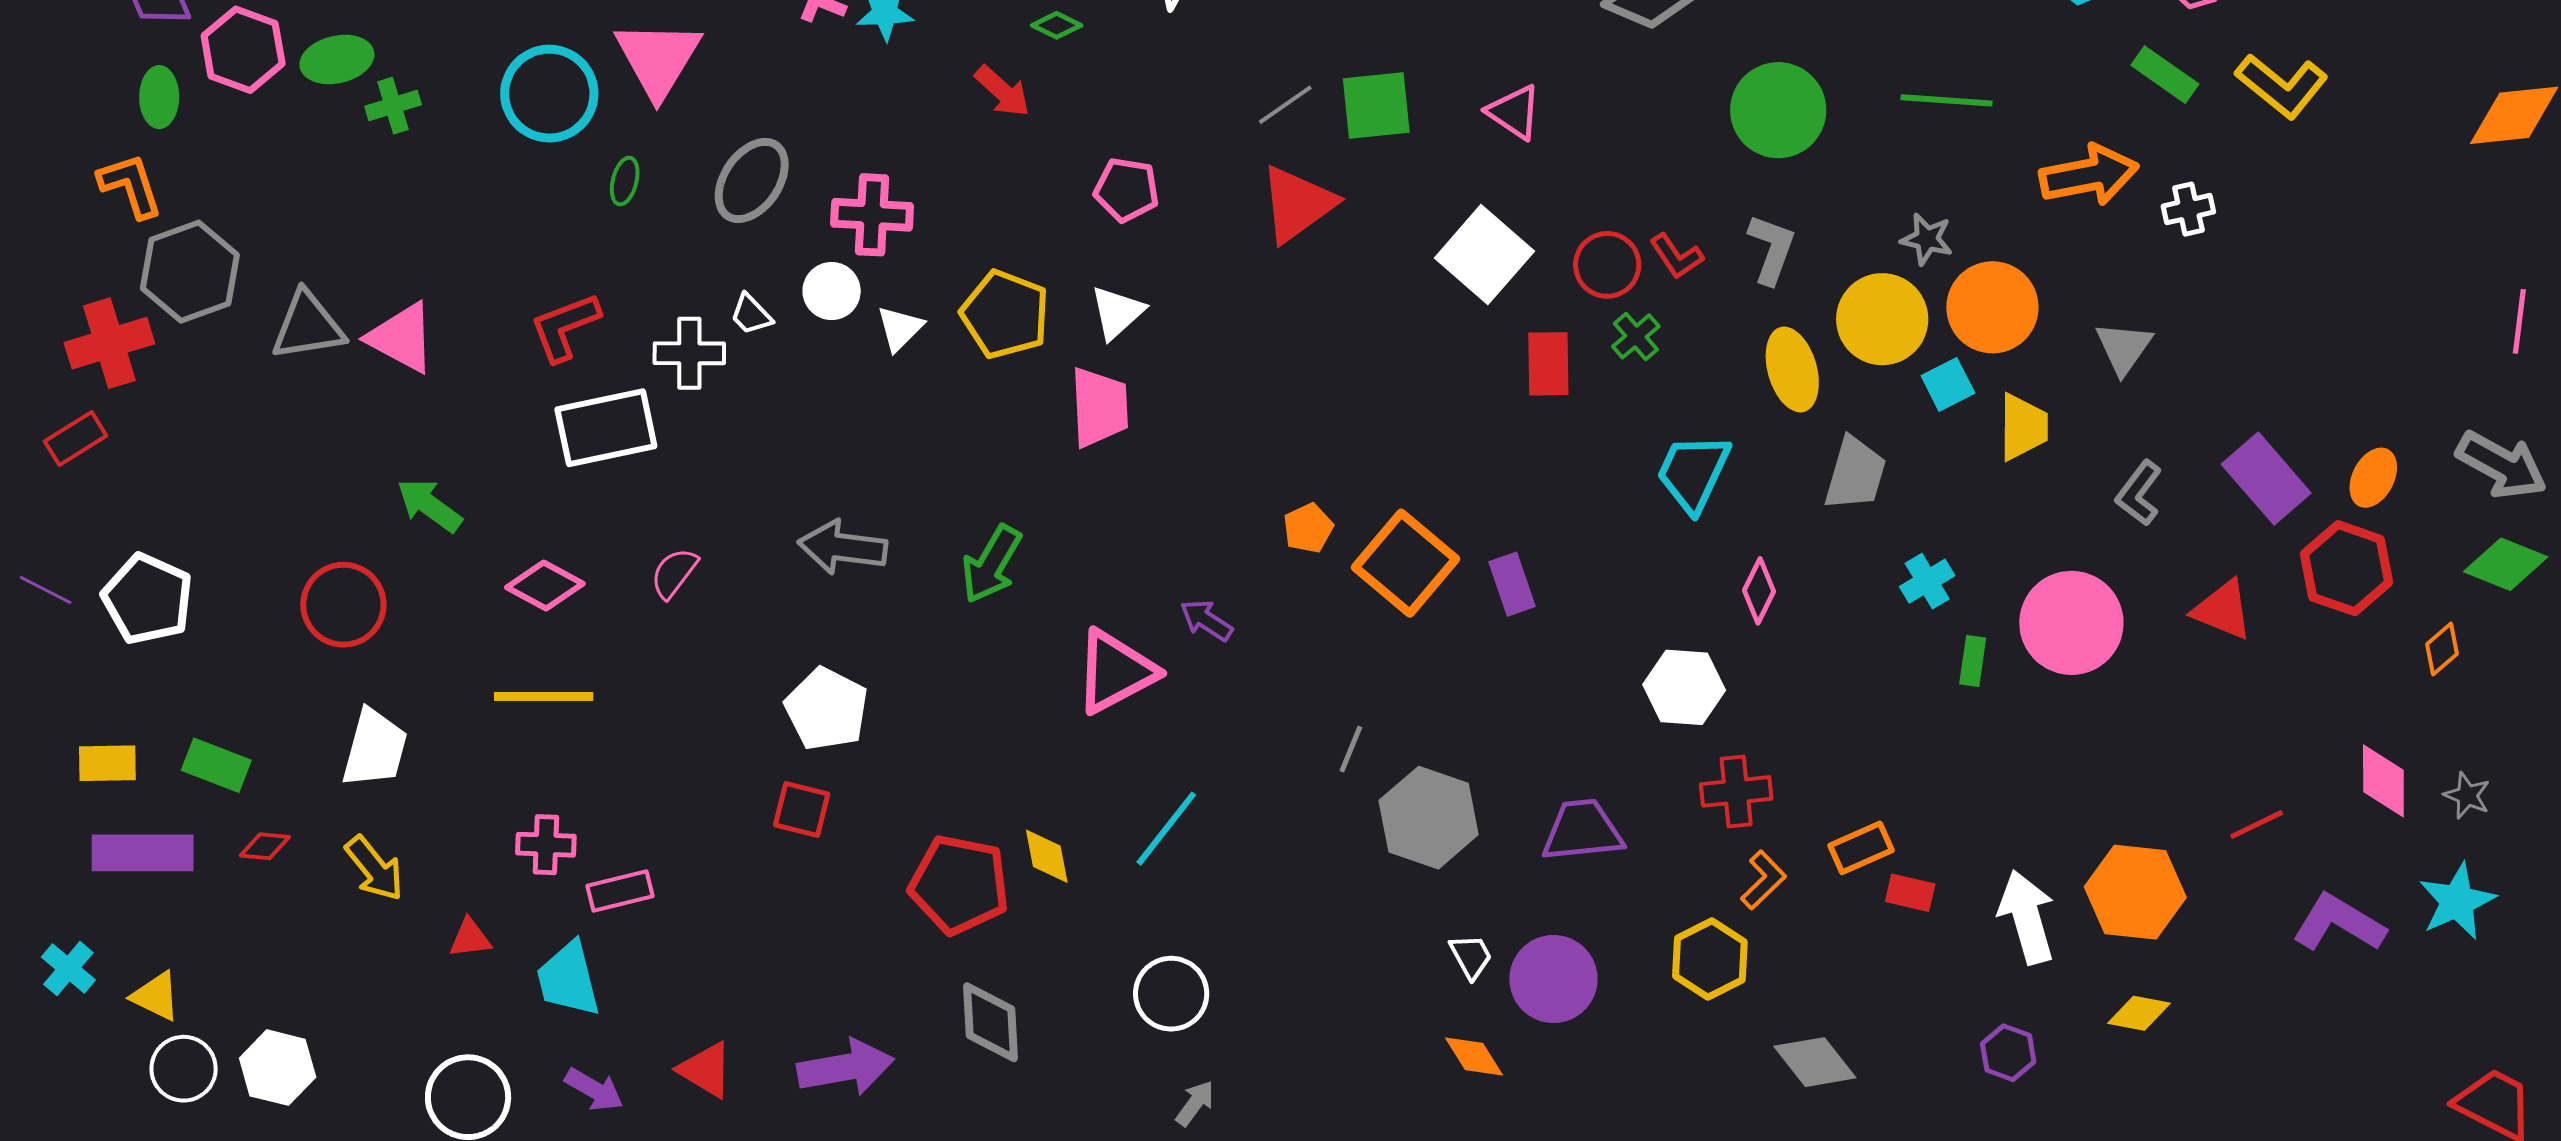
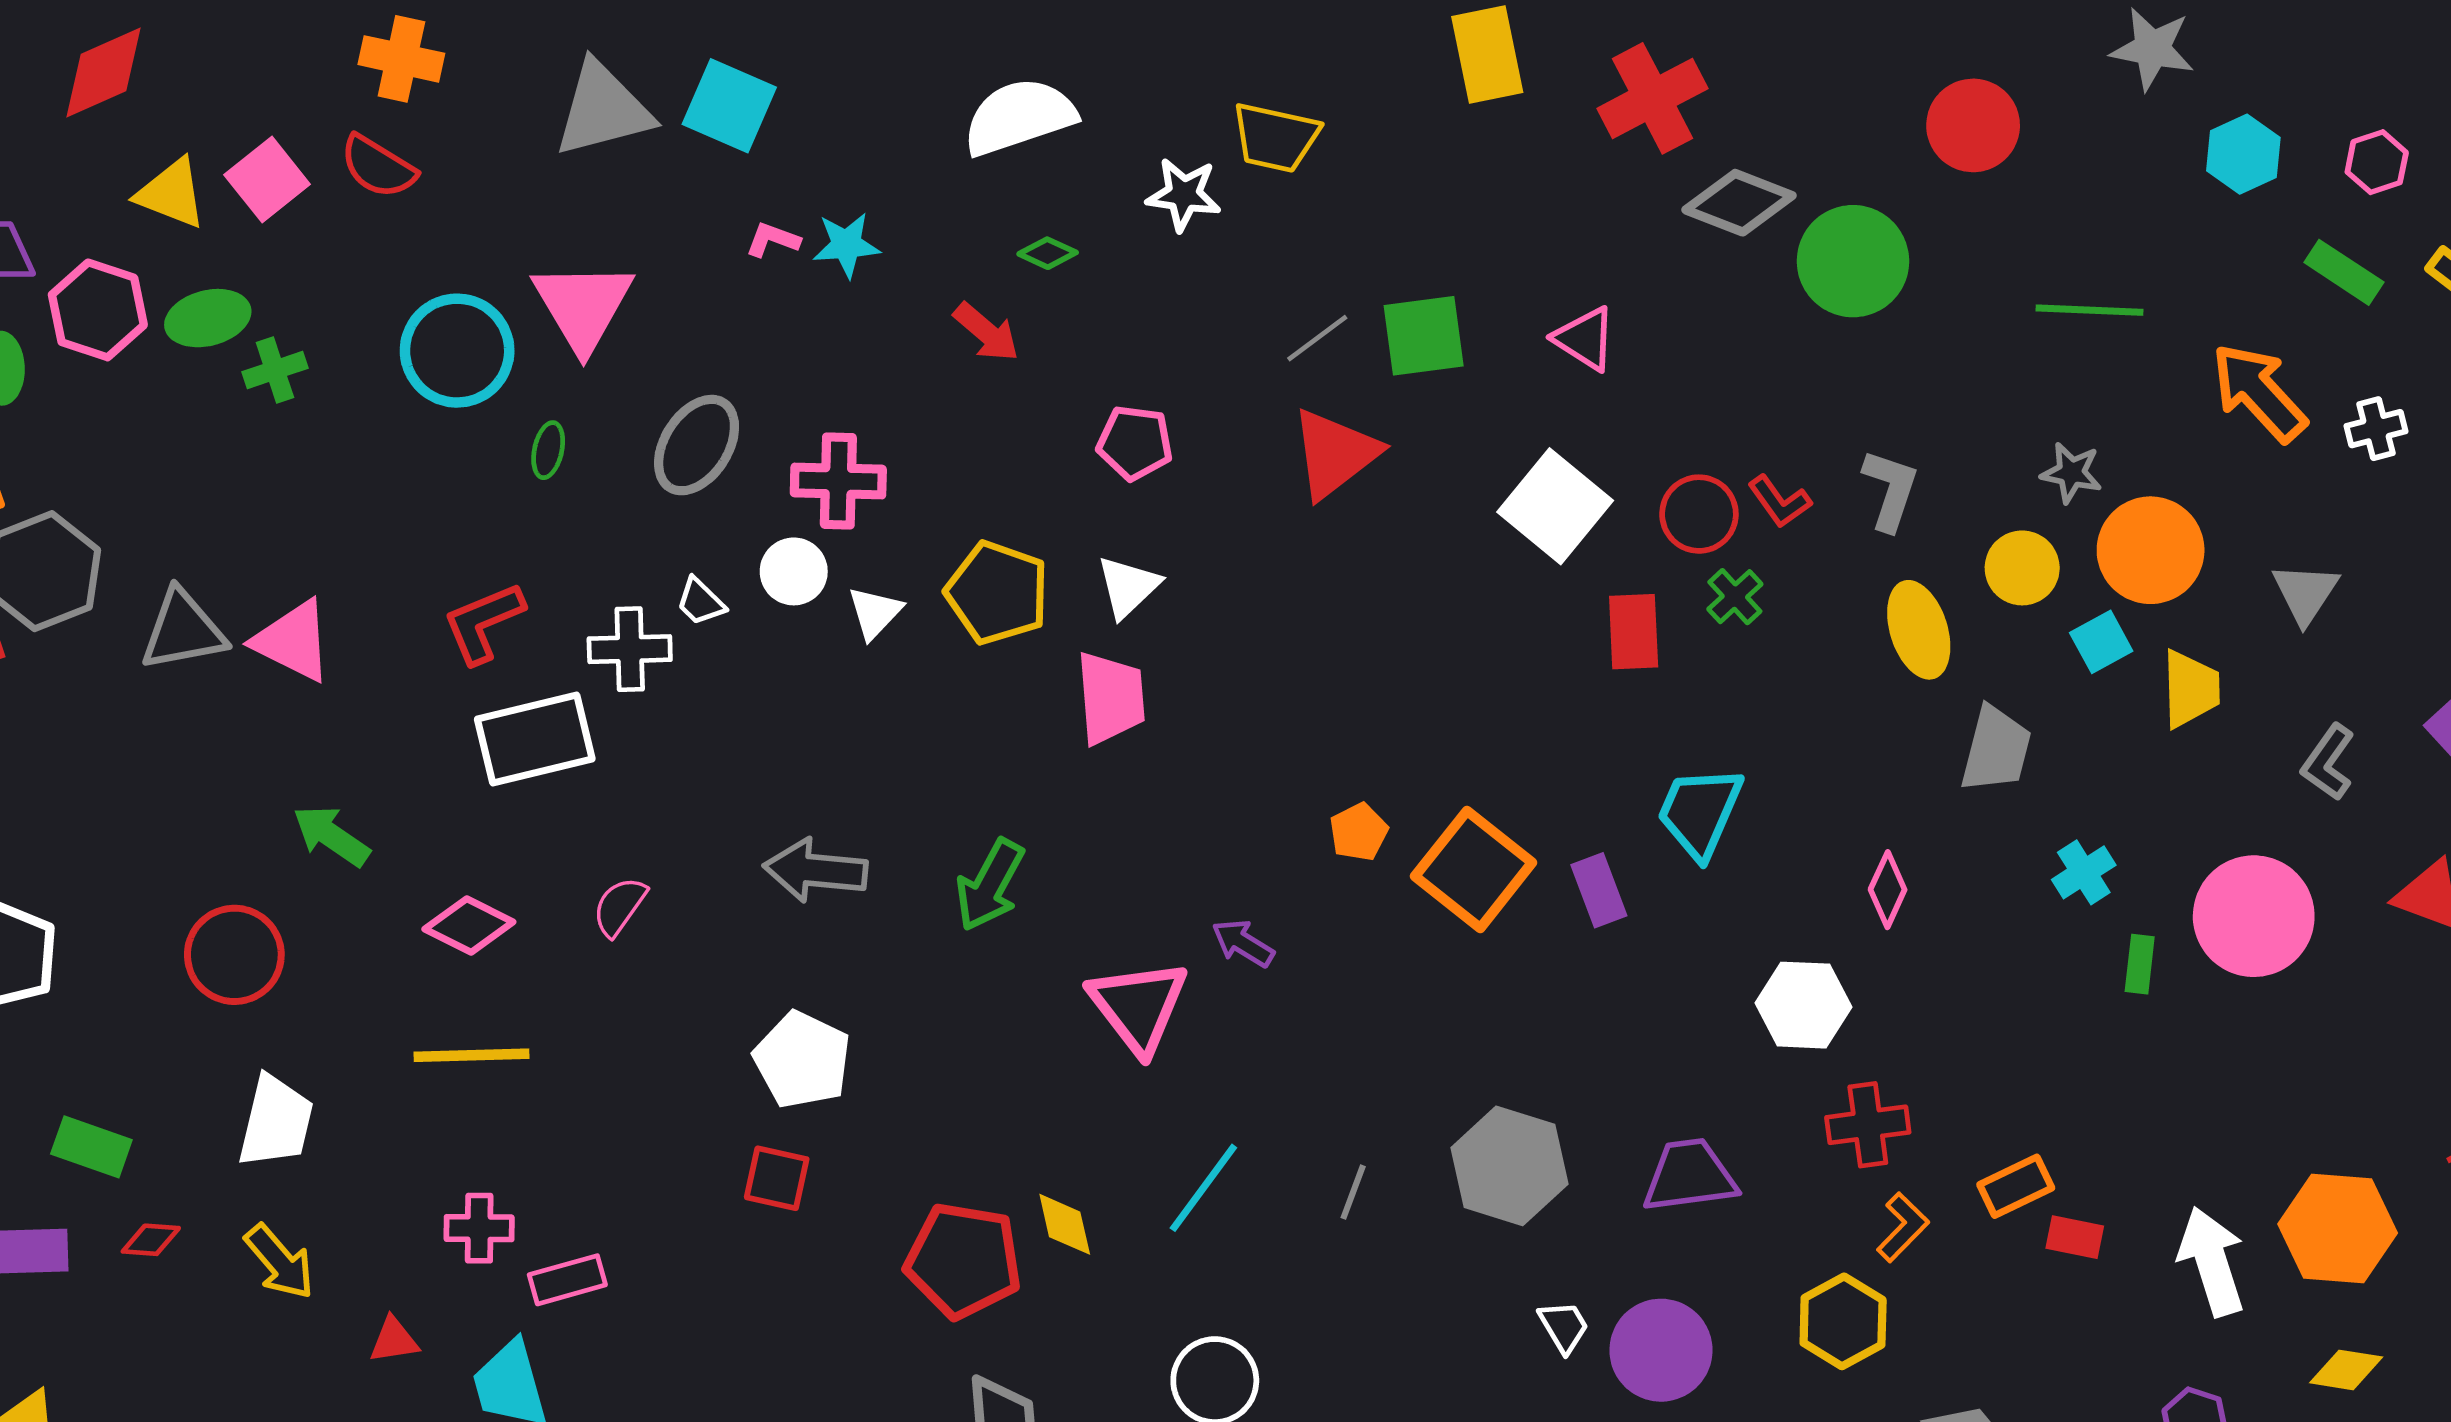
green circle: (1778, 110) -> (1853, 261), moved
orange arrow: (2089, 175) -> (2259, 392), turned -120
yellow circle: (1882, 319) -> (2022, 568), size x0.7
cyan trapezoid: (1693, 473) -> (1700, 812), moved
pink triangle: (1115, 672) -> (1138, 1006), turned -38
gray line: (1351, 749) -> (1353, 1192), moved

